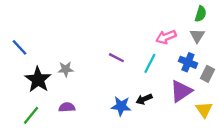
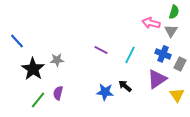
pink arrow: (166, 37) -> (151, 23), moved, turned 36
black arrow: (144, 99) -> (125, 86), turned 64
purple semicircle: (67, 107) -> (58, 93), turned -72
green line: (31, 115) -> (38, 100), moved

